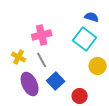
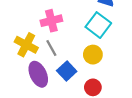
yellow cross: (19, 57) -> (26, 45), size x1.5
yellow circle: (98, 66) -> (93, 55), moved

